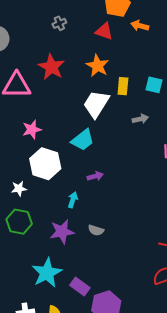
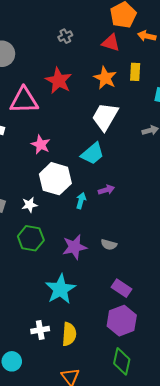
yellow rectangle: (123, 86) -> (135, 72), moved
pink star: (32, 129) -> (41, 145), turned -30
cyan arrow: (73, 200) -> (81, 201), moved
purple rectangle: (80, 287) -> (121, 288), moved

